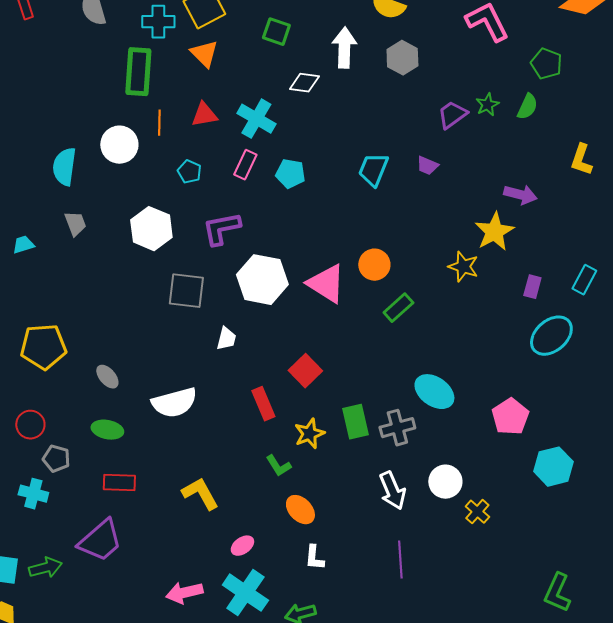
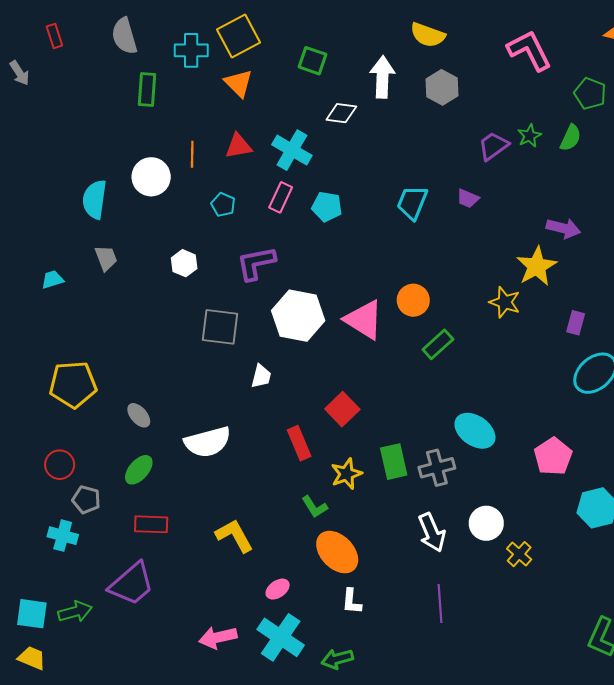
green rectangle: (138, 72) -> (147, 89), moved, size x0.7
white hexagon: (151, 229) -> (184, 263), size x0.6
green ellipse: (107, 430) -> (139, 470), turned -60
orange ellipse: (300, 510) -> (337, 552), size x1.4

